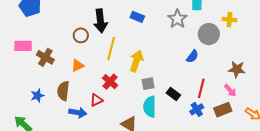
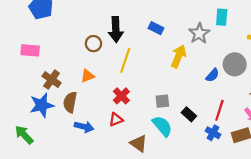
gray circle: (209, 34) -> (235, 64), moved
brown cross: (45, 57) -> (52, 80), moved
yellow arrow: (136, 61) -> (179, 56), moved
blue star: (37, 96) -> (42, 105), size x1.6
red triangle: (97, 100) -> (116, 120), moved
cyan semicircle: (150, 107) -> (162, 126), turned 135
blue cross: (197, 109) -> (213, 133), turned -32

